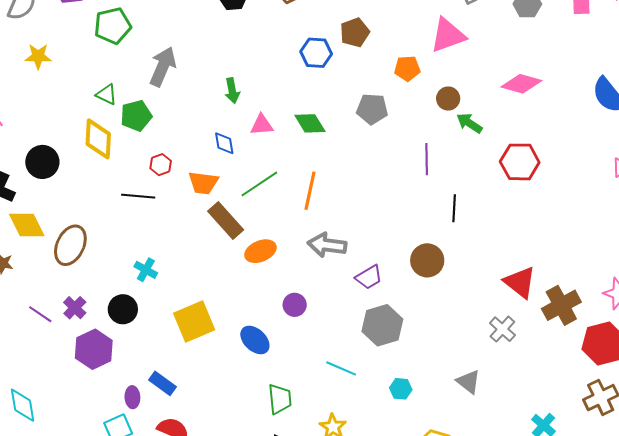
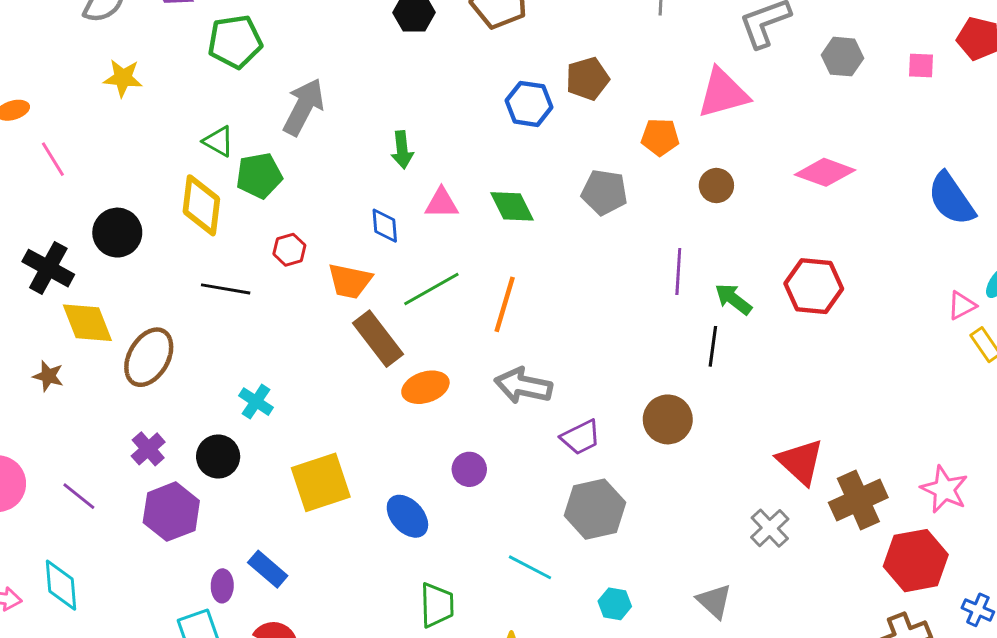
green arrow: (469, 123) -> (733, 299), moved
black line: (138, 196) -> (226, 289), moved
purple line: (40, 314) -> (79, 496), moved

